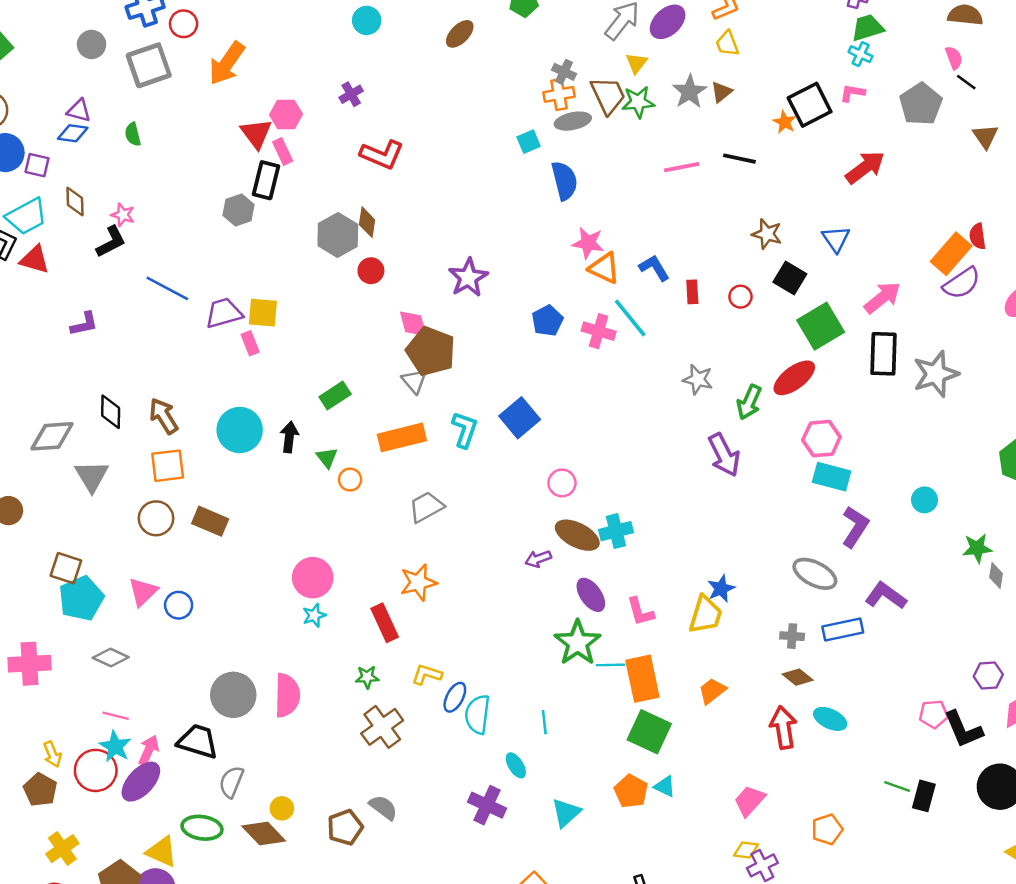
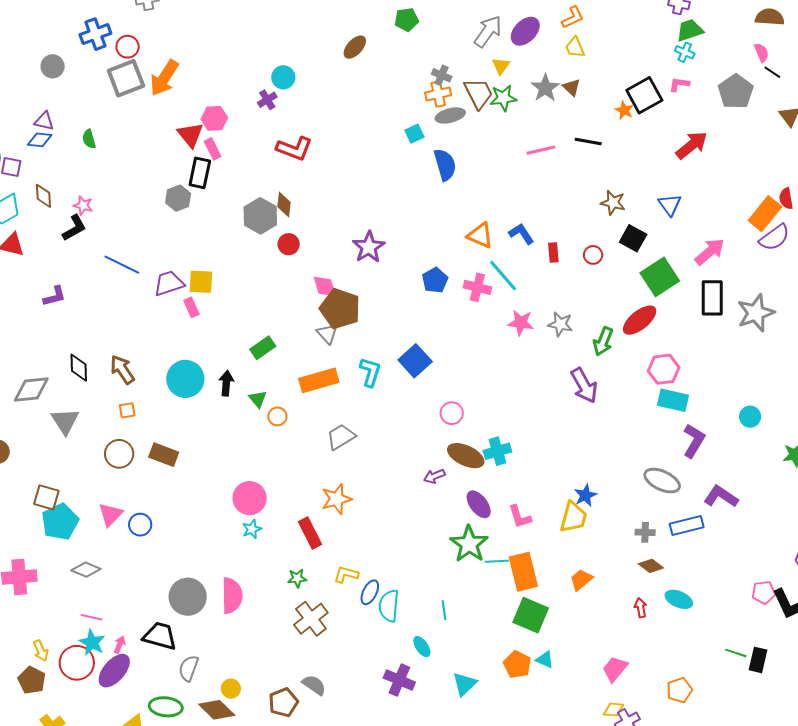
cyan circle: (367, 20) -> (283, 77), moved
gray square: (149, 65) -> (126, 78), moved
brown triangle: (721, 92) -> (572, 87), turned -36
pink star: (588, 243) -> (521, 323), moved
orange square: (168, 466) -> (127, 410), size x0.6
red arrow: (783, 728) -> (641, 608), size x0.6
pink arrow: (149, 750) -> (120, 645), size x0.7

